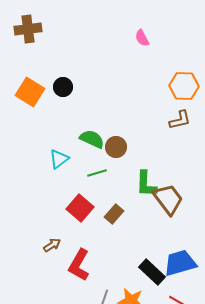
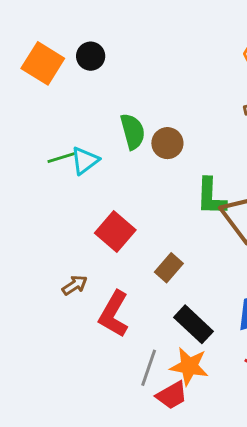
green semicircle: (92, 139) -> (133, 131), turned 50
green line: (97, 173) -> (62, 158), moved
brown rectangle: (114, 214) -> (169, 268), moved
black rectangle: (152, 272) -> (194, 324), moved

